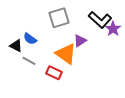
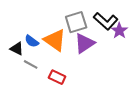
gray square: (59, 18) -> (76, 22), moved
purple triangle: (80, 41) -> (84, 43), size x1.5
orange triangle: (66, 54) -> (55, 40), moved

